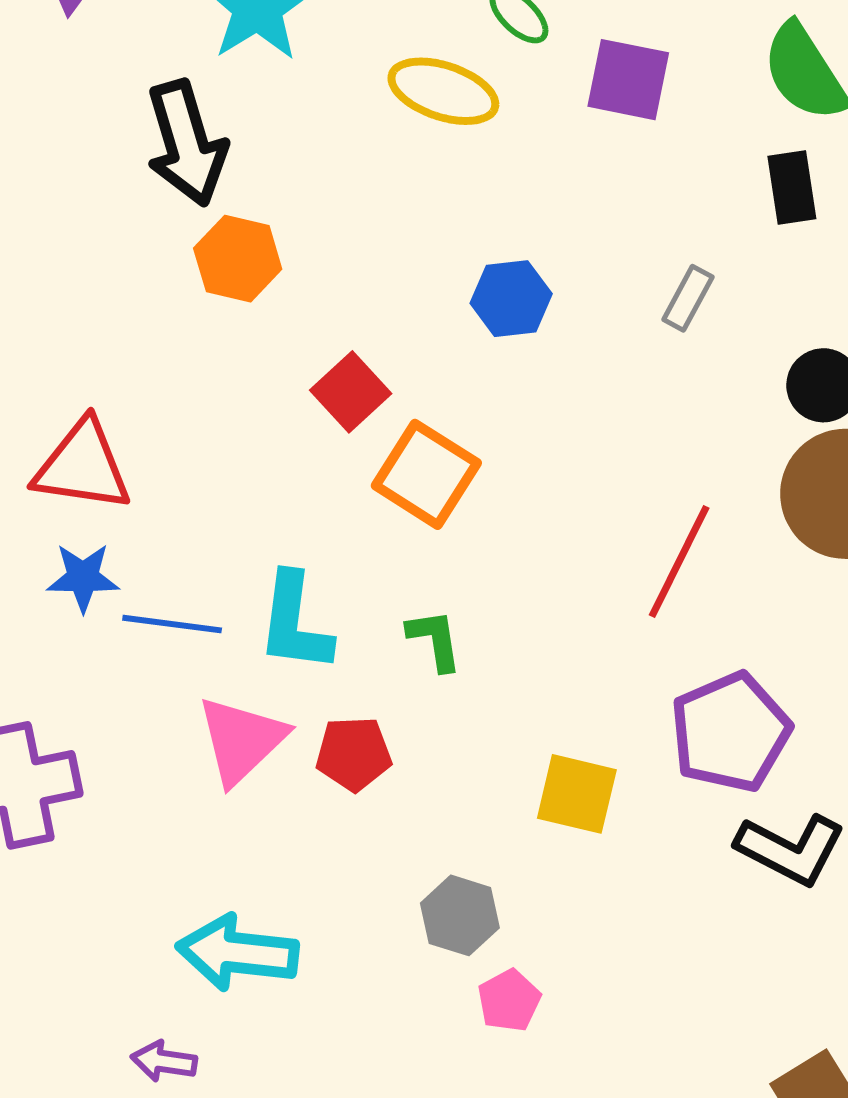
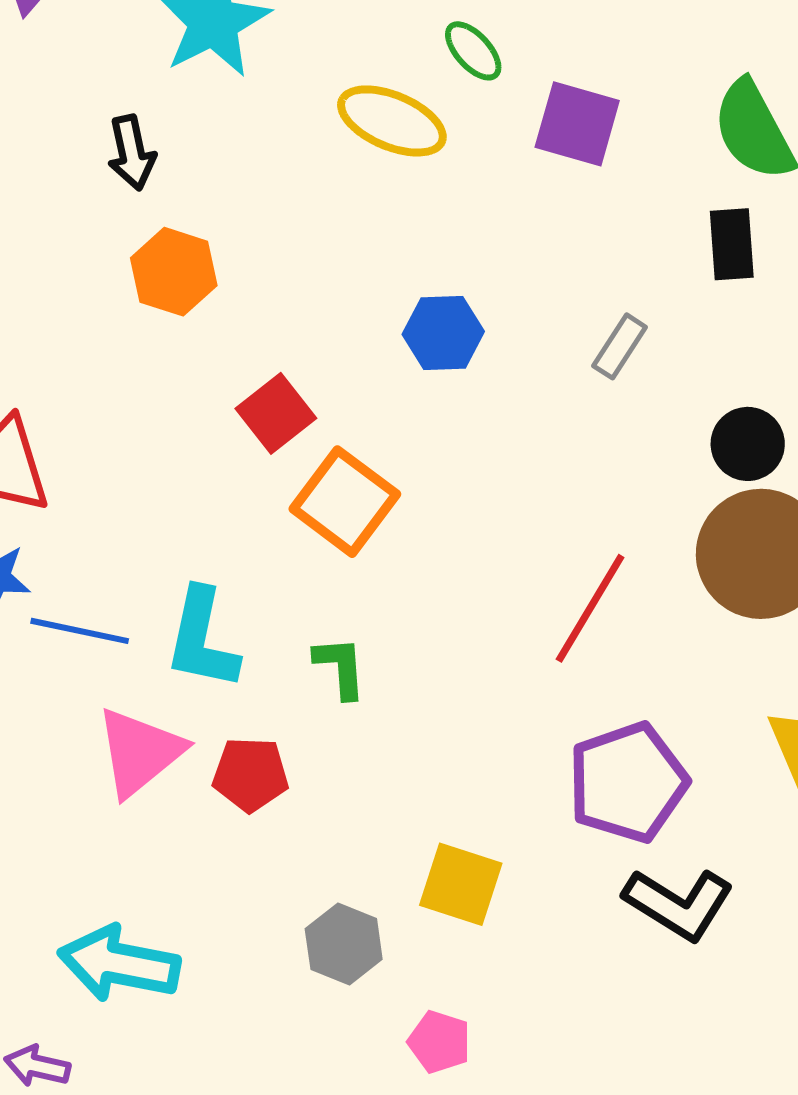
black arrow: (186, 143) -> (132, 153), size x0.6
yellow square: (577, 794) -> (461, 884), moved
pink pentagon: (509, 1000) -> (439, 1042), moved, turned -30

